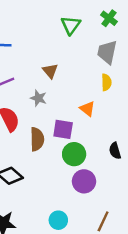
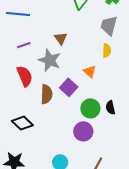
gray star: (38, 98) -> (50, 60), size x1.6
purple square: (63, 129) -> (69, 87), turned 30
green circle: (74, 154) -> (90, 108), moved

